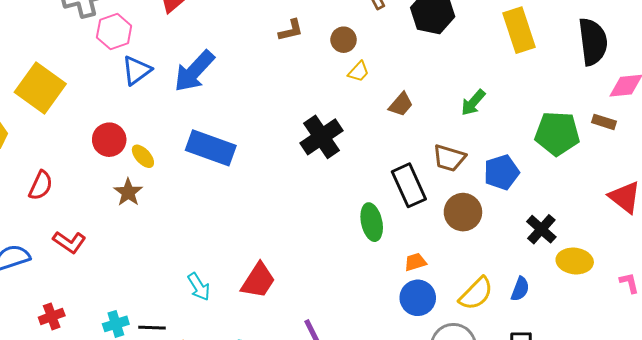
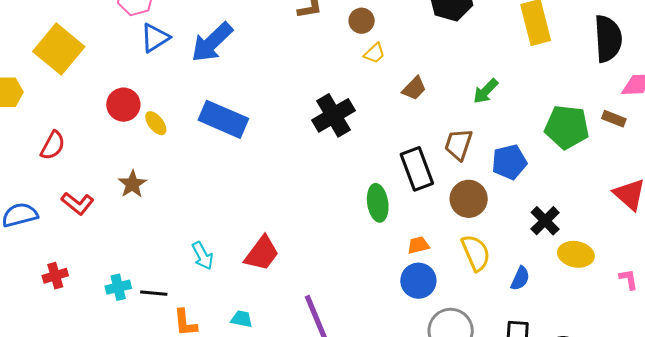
brown trapezoid: (449, 158) -> (458, 144), turned 88
brown star: (128, 192) -> (132, 184), moved
yellow semicircle: (476, 294) -> (476, 253), moved, turned -72

